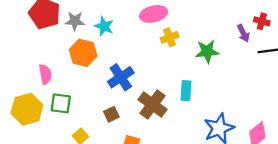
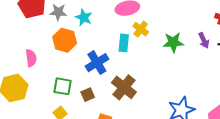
purple arrow: (243, 33) -> (204, 40), moved
yellow cross: (170, 37) -> (141, 29), turned -35
cyan rectangle: (186, 91) -> (124, 43), moved
green square: (61, 103) -> (63, 86), moved

